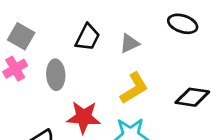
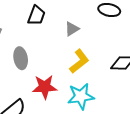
black trapezoid: (88, 37) -> (36, 15), moved

